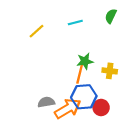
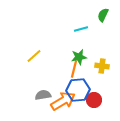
cyan line: (75, 23) -> (81, 29), moved
yellow line: (37, 31) -> (34, 56), moved

